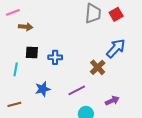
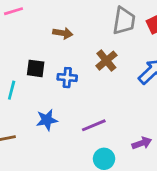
brown arrow: (26, 27) -> (63, 33), moved
brown cross: (98, 67) -> (106, 61), moved

